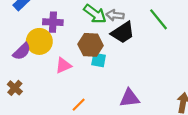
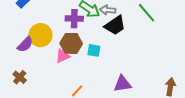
purple cross: (53, 22) -> (74, 19), moved
brown hexagon: (91, 45) -> (71, 43), moved

